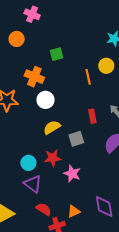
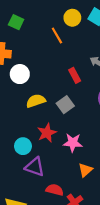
green square: (57, 54) -> (16, 22), turned -32
yellow semicircle: (52, 127) -> (36, 101), turned 30
orange triangle: (74, 211) -> (85, 170), moved

